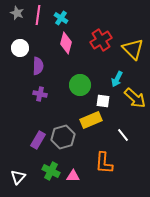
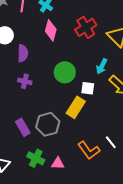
yellow rectangle: (91, 120) -> (76, 107), turned -35
white line: (123, 135) -> (111, 142), moved
purple rectangle: (38, 140) -> (23, 127), turned -60
orange L-shape: (104, 163) -> (89, 150), turned -40

